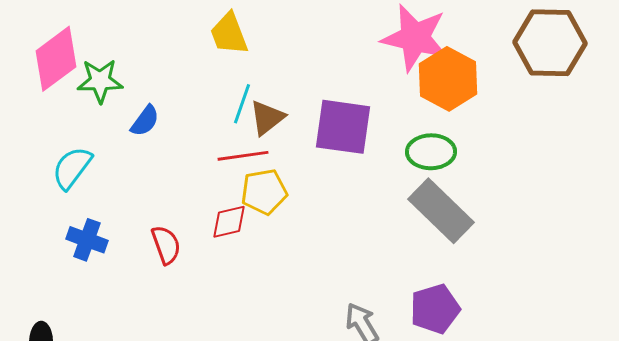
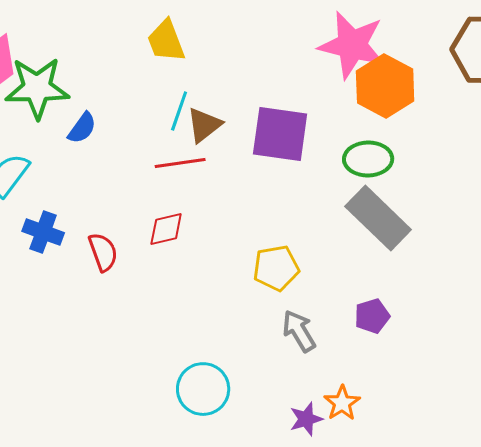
green star: (100, 81) -> (37, 88), size x1.4
yellow pentagon: (264, 192) -> (276, 268), moved
blue cross: (87, 240) -> (43, 232), moved
purple pentagon: (435, 309) -> (372, 316), size x0.7

